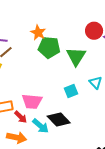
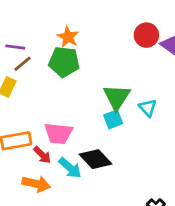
green pentagon: (49, 47) -> (64, 62), moved
green triangle: (76, 56) -> (117, 97), moved

